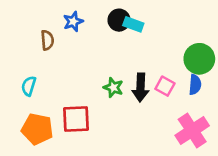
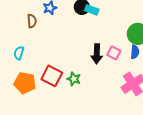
green star: (113, 87) -> (74, 79), moved
red square: (76, 119) -> (52, 76), turned 30

